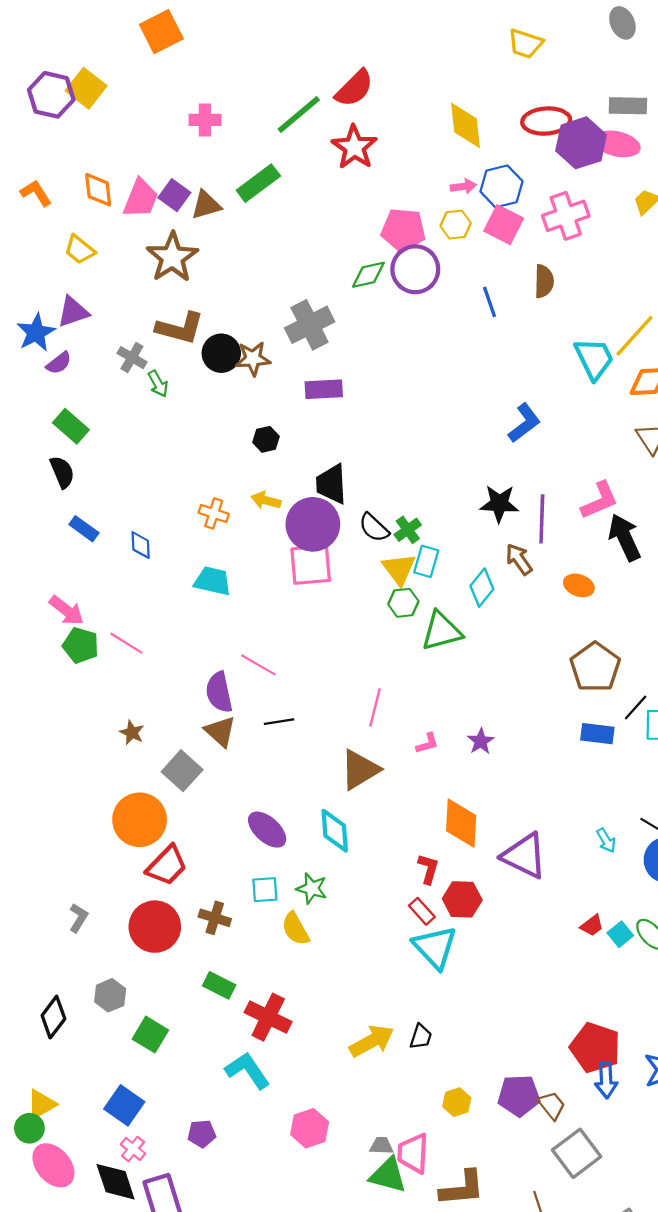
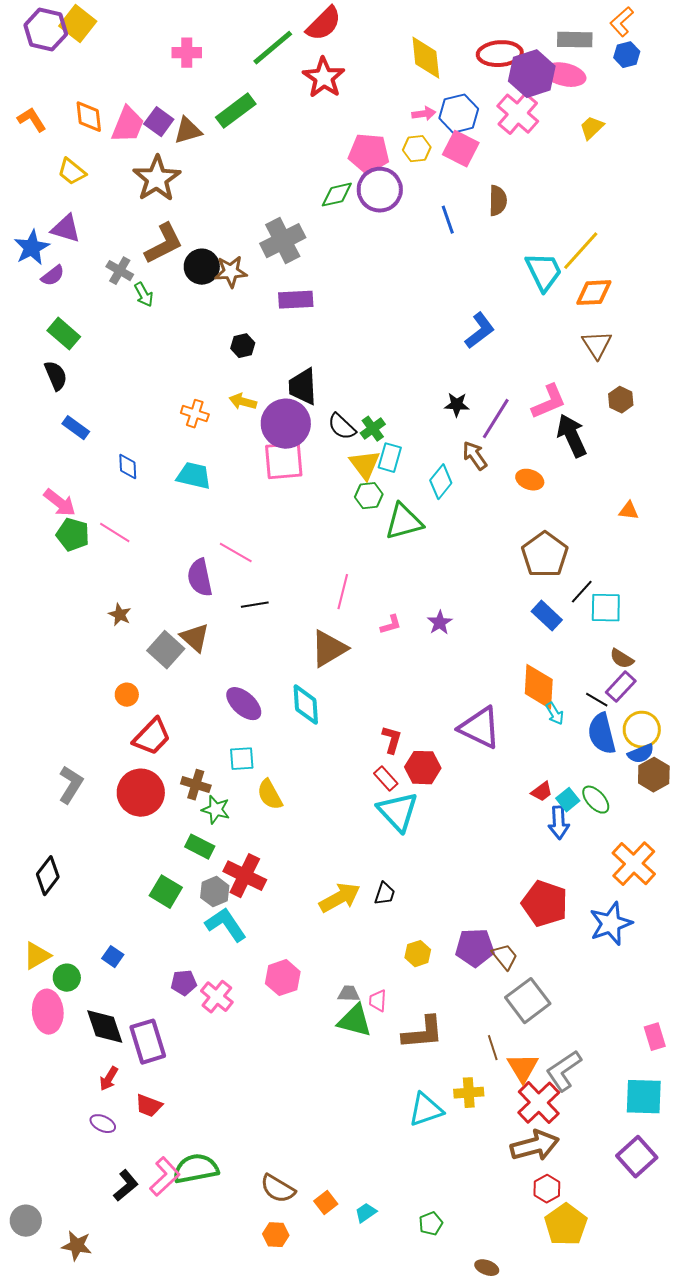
pink cross: (566, 216) -> (518, 114), moved, turned -30
purple triangle: (73, 312) -> (66, 229), turned 36
brown L-shape: (180, 328) -> (164, 244), turned -42
black star: (499, 504) -> (457, 405), size x0.7
purple line: (542, 519) -> (496, 419), turned 30
blue diamond: (141, 545) -> (128, 467), moved
brown triangle: (220, 731) -> (195, 638), moved
blue rectangle: (597, 734) -> (547, 616), turned 36
orange circle: (140, 820) -> (127, 695), size x0.5
orange diamond: (461, 823) -> (539, 687), moved
green star: (312, 888) -> (216, 810), moved
gray L-shape: (78, 918) -> (71, 785), size x1.4
gray hexagon: (110, 995) -> (215, 892), moved
green square: (150, 1035) -> (166, 892), moved
blue arrow: (606, 1080) -> (559, 823), moved
blue square: (124, 1105) -> (113, 957), size x0.6
green circle: (29, 1128) -> (67, 978), moved
pink cross: (133, 1149) -> (217, 997), moved, size x1.4
pink trapezoid: (413, 1153) -> (378, 1001), size x0.6
pink ellipse: (53, 1165) -> (48, 1012), turned 36

